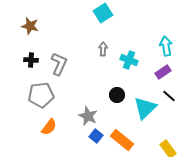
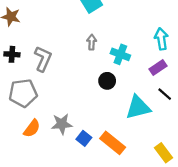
black circle: (117, 95) -> (107, 81), moved
cyan triangle: (145, 108) -> (138, 107), turned 30
gray star: (88, 116) -> (62, 124), moved, turned -30

